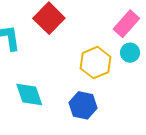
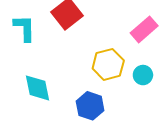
cyan circle: (130, 53) -> (143, 75), moved

